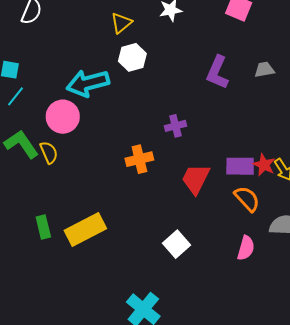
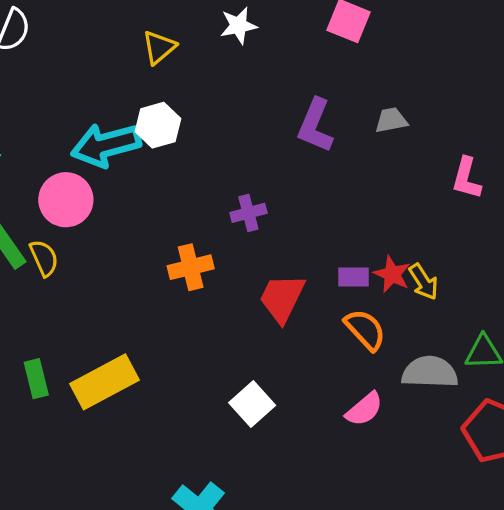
white hexagon: (132, 57) -> (158, 125), moved
purple rectangle: (240, 166) -> (353, 277), size x0.7
pink semicircle: (246, 248) -> (364, 409), turned 35

